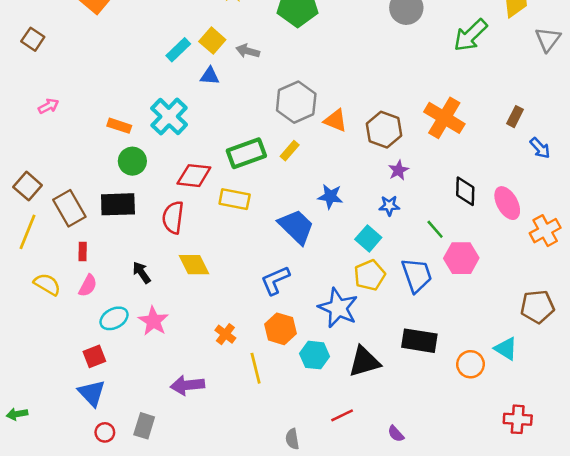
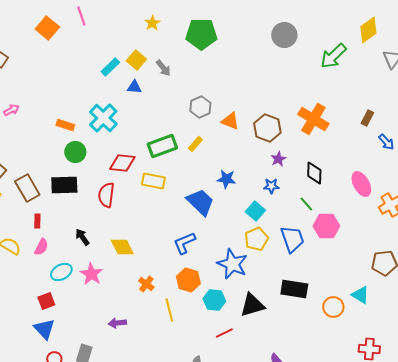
gray arrow: (248, 51) -> (163, 68), turned -144
gray hexagon: (296, 102) -> (200, 107), size x0.7
black diamond: (465, 191) -> (314, 173), moved
yellow diamond: (194, 265) -> (122, 247), moved
purple arrow: (187, 385) -> (117, 323), size x0.7
red line: (342, 415) -> (224, 333), moved

